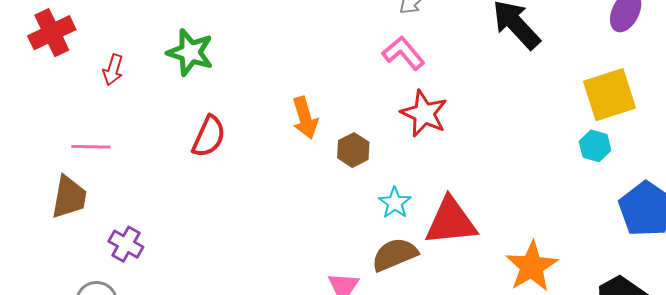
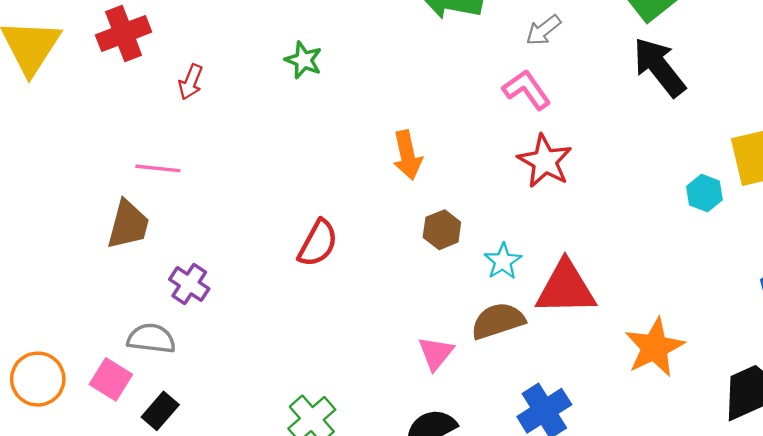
green star: (190, 52) -> (304, 60), moved, size x0.7
red semicircle: (209, 136) -> (318, 243), moved
cyan hexagon: (595, 146) -> (704, 193), moved
brown hexagon: (353, 150) -> (442, 230), moved

